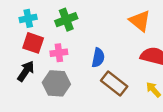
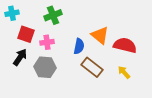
cyan cross: (28, 18) -> (12, 13), moved
orange triangle: (140, 21) -> (100, 35), moved

